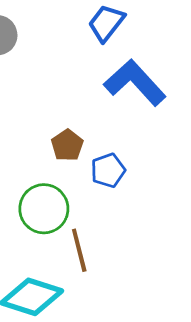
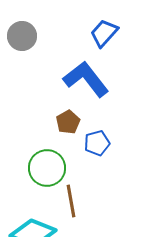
blue L-shape: (135, 83) -> (86, 79), moved

